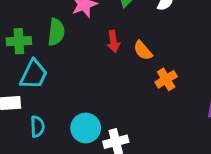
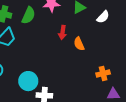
orange cross: (166, 79) -> (103, 74), moved

